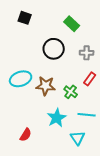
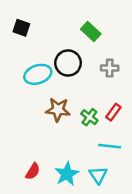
black square: (25, 18) -> (21, 28), moved
cyan ellipse: (21, 79) -> (38, 74), moved
red rectangle: (90, 79) -> (113, 112), moved
cyan star: (57, 118) -> (67, 174), moved

